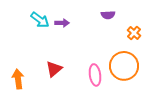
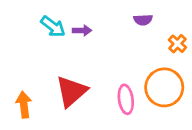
red triangle: (54, 69) -> (71, 91), size x1.5

